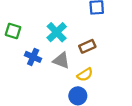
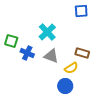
green square: (13, 31) -> (11, 41), moved
brown rectangle: (87, 46) -> (82, 53), moved, turned 40

